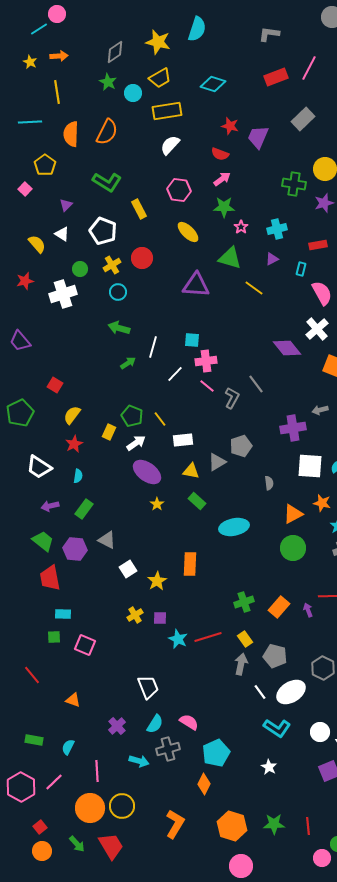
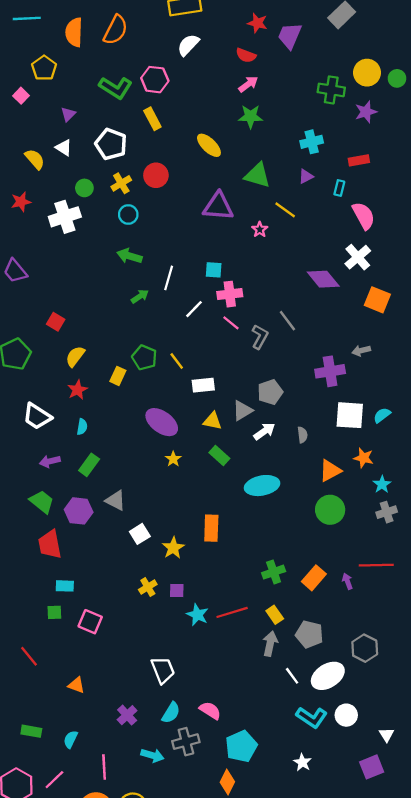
pink hexagon: (179, 190) -> (155, 80), moved
pink star: (241, 227) -> (260, 229), moved
white arrow: (136, 443) -> (264, 431), moved
white circle: (320, 732) -> (346, 715), moved

